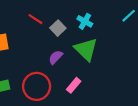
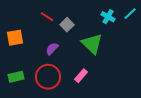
cyan cross: (85, 21) -> (108, 17), moved
purple semicircle: (56, 57) -> (52, 49), moved

